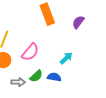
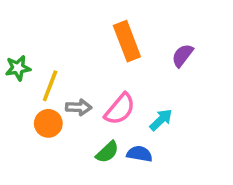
pink semicircle: (30, 52) -> (120, 109), moved
gray arrow: (18, 82) -> (79, 107), moved

